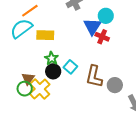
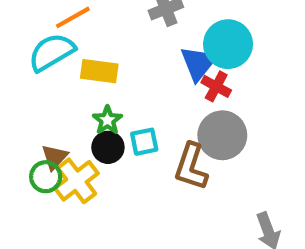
cyan circle: (106, 16) -> (228, 44), size x1.5
cyan square: (70, 67) -> (144, 142), turned 32
gray circle: (115, 85) -> (222, 135), moved, size x1.5

